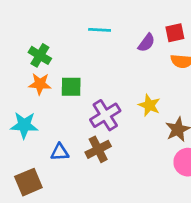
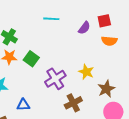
green square: (71, 87) -> (31, 59), turned 35
brown cross: (98, 149) -> (73, 103), moved

